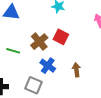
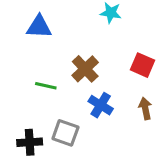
red square: (61, 37) -> (142, 65), moved
gray square: (34, 85) -> (65, 133), moved

